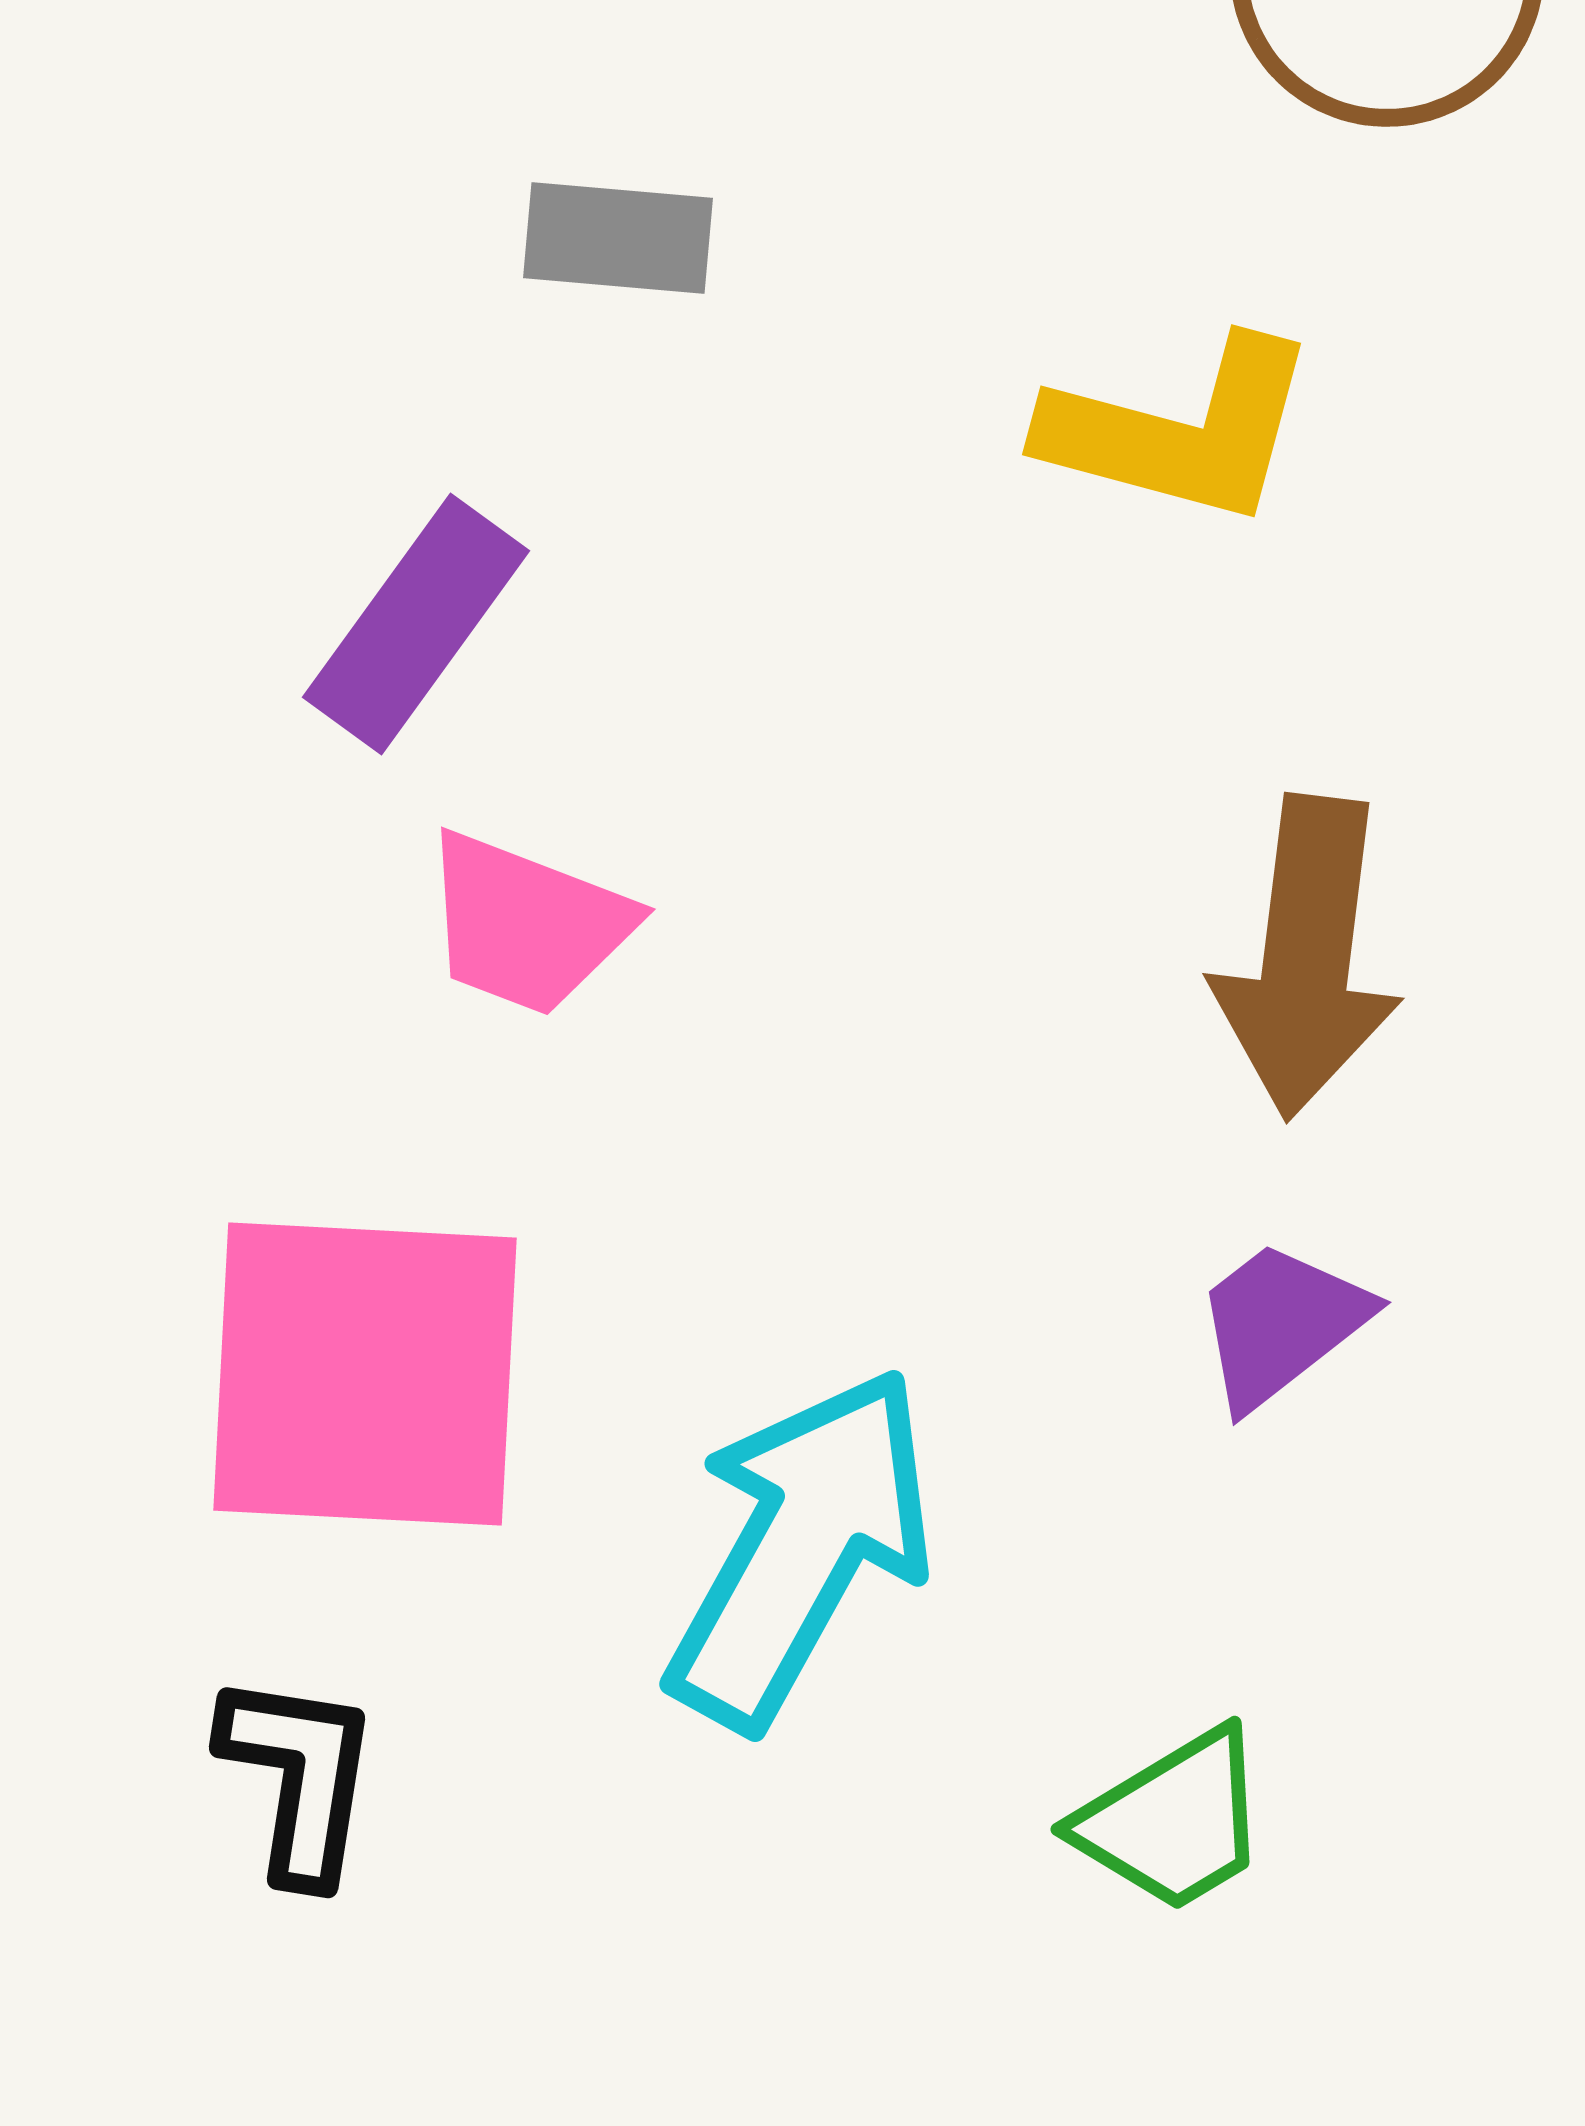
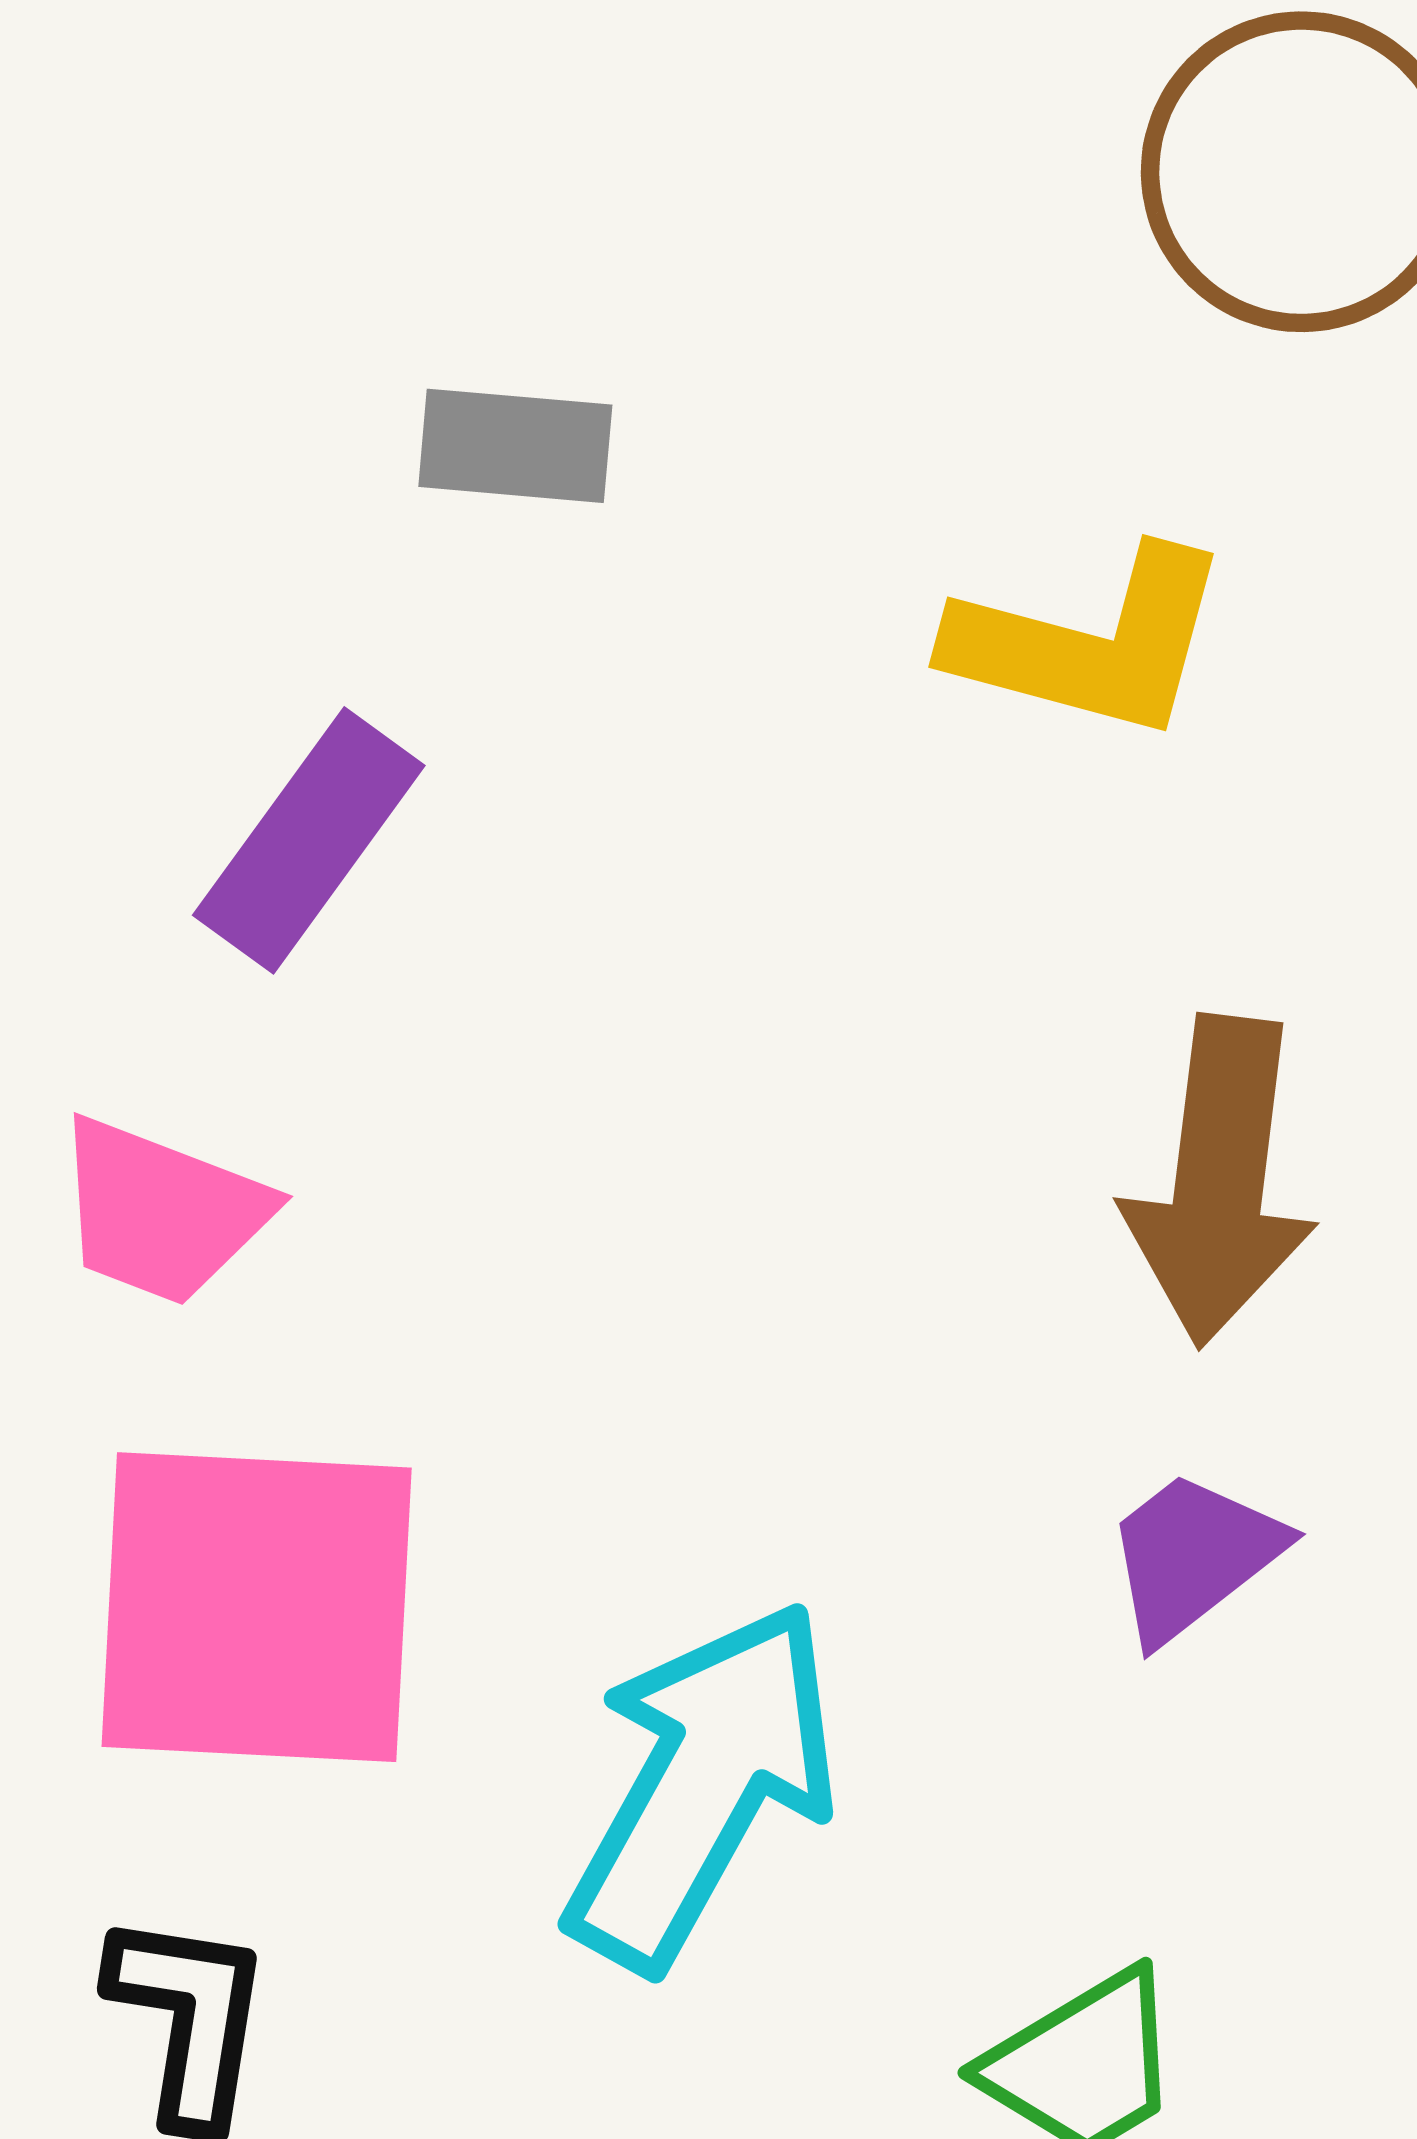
pink trapezoid: (527, 924) -> (162, 1212), moved

